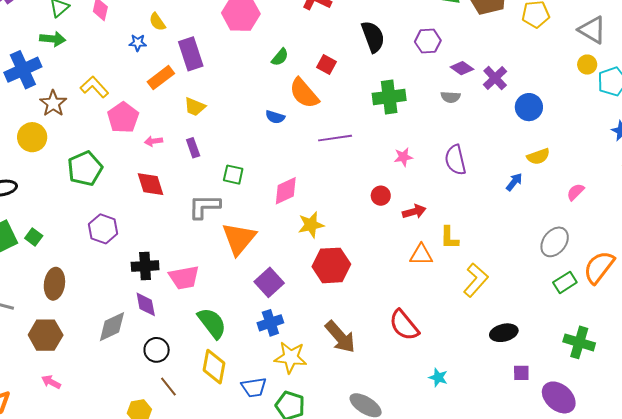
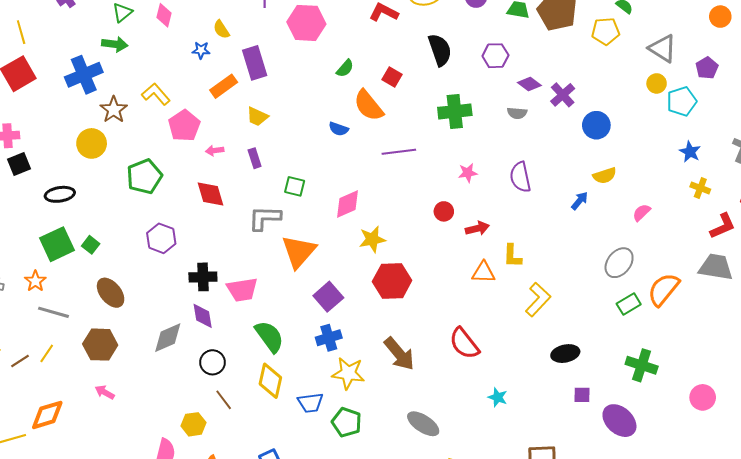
brown ellipse: (54, 284) -> (111, 293), turned -48

